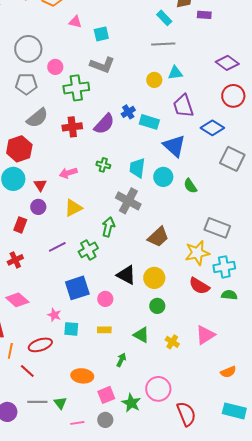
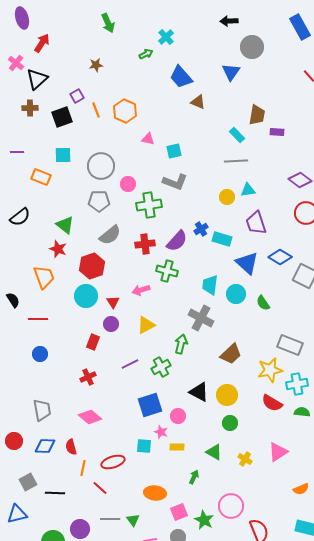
blue diamond: (212, 128) -> (280, 257), moved
green cross: (103, 165) -> (167, 271), moved, size x1.5
pink star: (54, 315) -> (161, 432), moved

